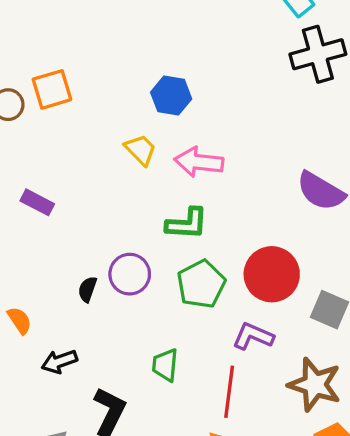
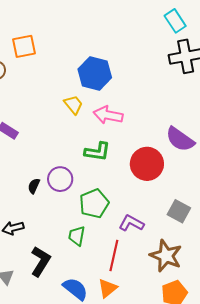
orange square: (52, 89) -> (24, 46), moved
blue hexagon: (171, 96) -> (95, 73), size x1.4
red circle: (272, 274) -> (147, 164), moved
green pentagon: (201, 284) -> (94, 204), moved

